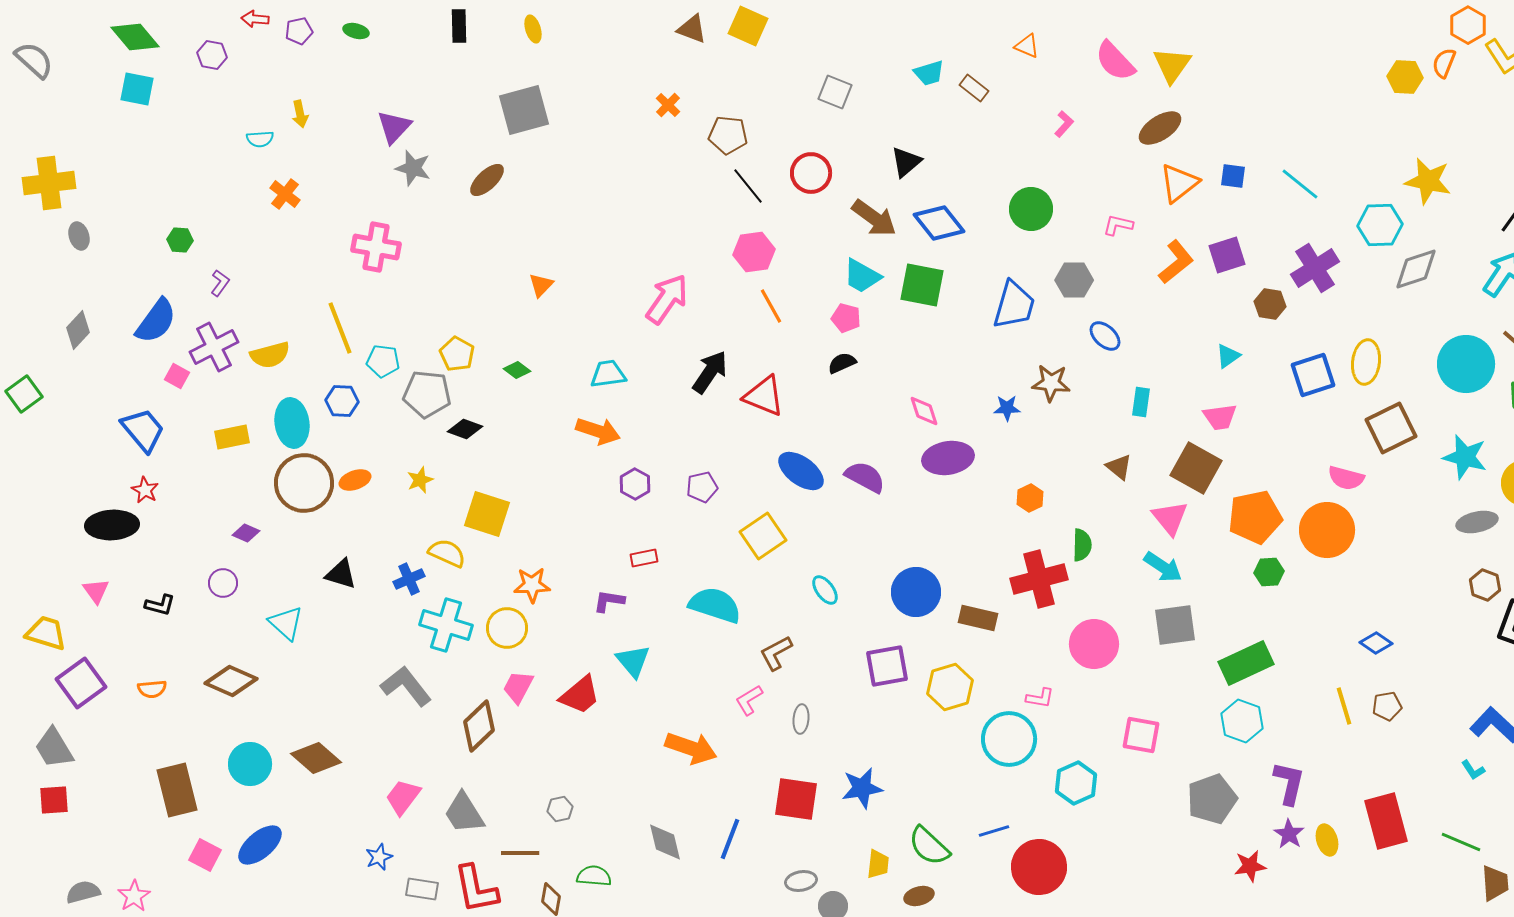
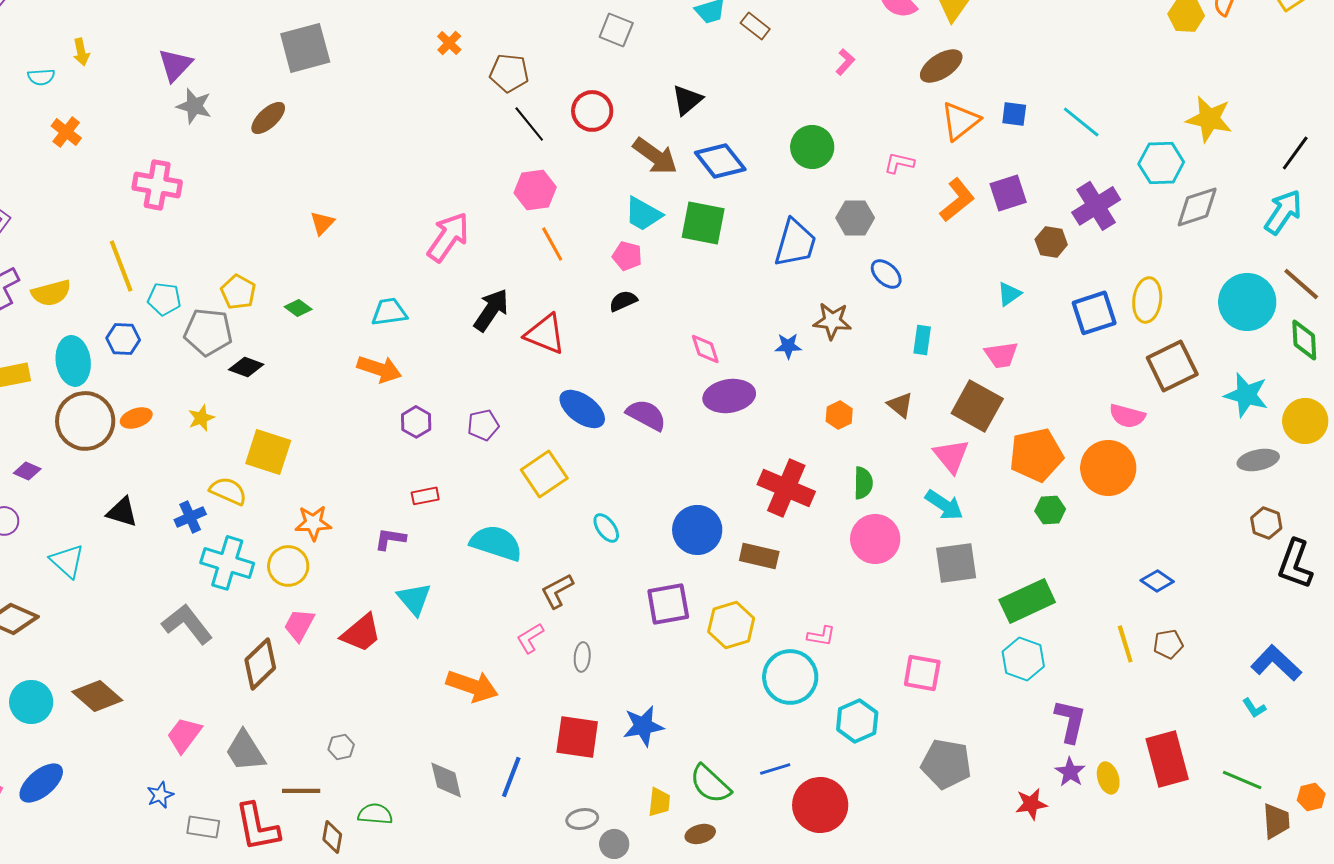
orange hexagon: (1030, 498) -> (839, 415), moved
red cross: (1039, 579) -> (786, 488), moved, turned 38
pink circle: (1094, 644) -> (875, 539), moved
gray pentagon: (1212, 799) -> (946, 764), moved, turned 30

